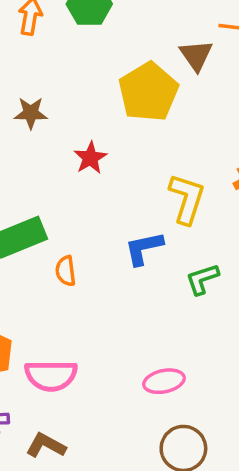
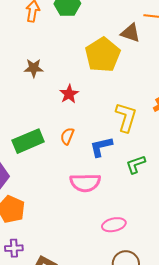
brown triangle: (196, 55) -> (130, 33), turned -35
orange semicircle: (66, 271) -> (67, 136), moved, turned 30
pink semicircle: (51, 375) -> (85, 183), moved

